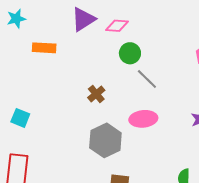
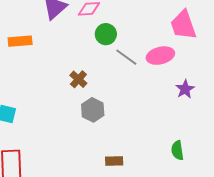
pink ellipse: (143, 119) -> (160, 56), moved
gray hexagon: (105, 140) -> (93, 110), moved, size x0.7

